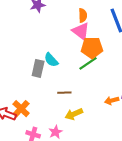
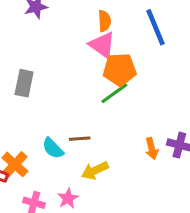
cyan semicircle: (51, 60) -> (53, 148), moved
gray rectangle: (38, 68) -> (24, 83), moved
orange arrow: (112, 100) -> (152, 148), turned -88

